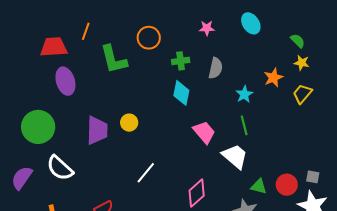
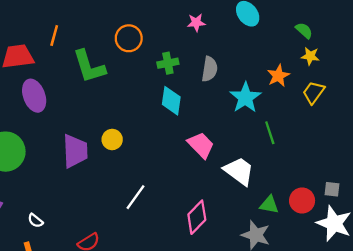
cyan star: (244, 94) -> (245, 98), size x1.5
green line: (244, 125) -> (270, 133), moved
white semicircle: (60, 168) -> (35, 221), moved, size x0.5

